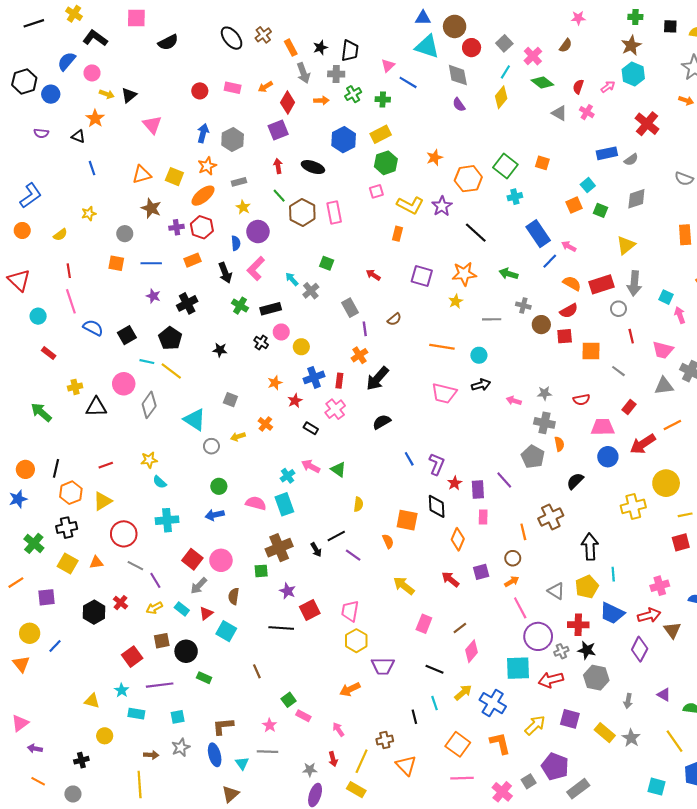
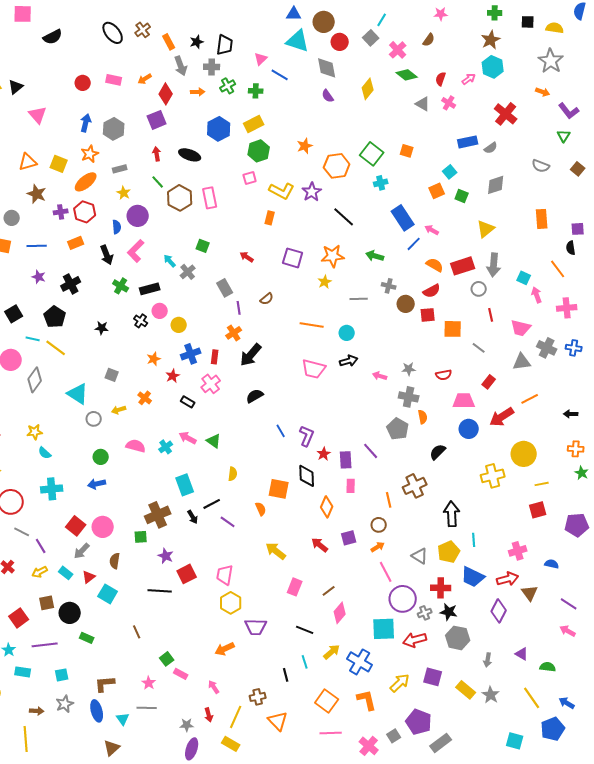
cyan line: (505, 72) -> (382, 20), moved
pink semicircle: (256, 503) -> (136, 446), moved
cyan rectangle: (284, 504) -> (185, 485), moved

